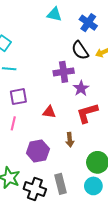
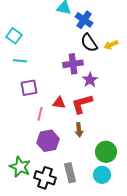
blue cross: (88, 23) -> (84, 20), moved
red L-shape: (87, 113) -> (82, 104), moved
pink line: (13, 123) -> (40, 114), moved

